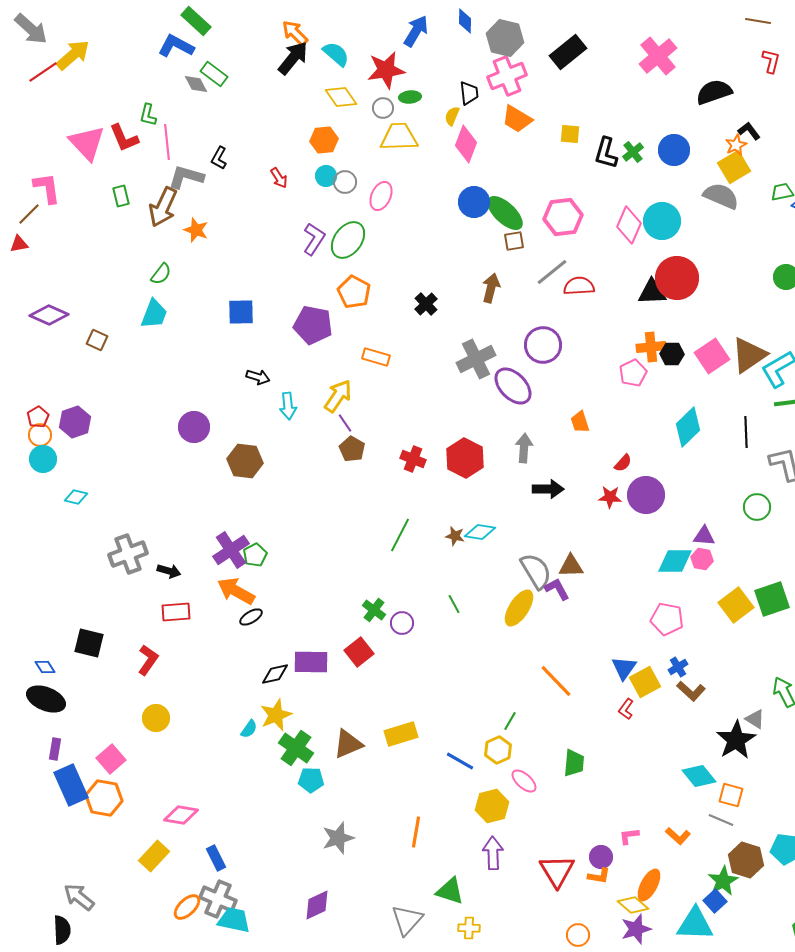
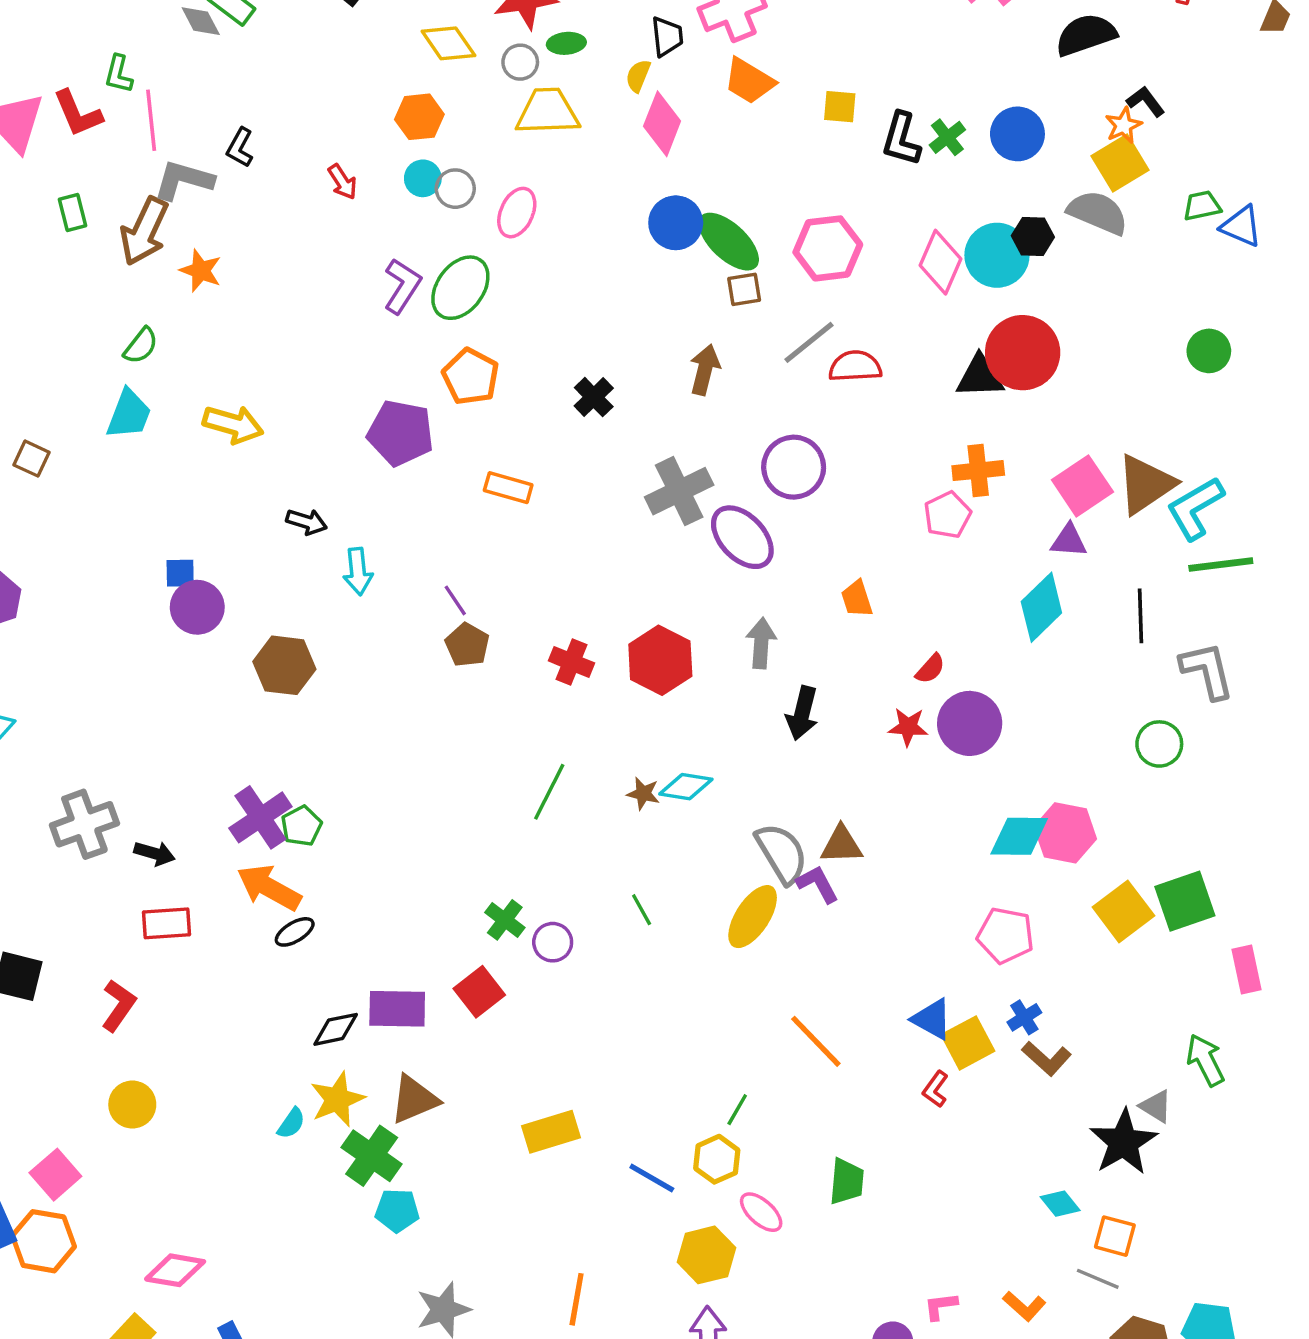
blue square: (241, 312) -> (180, 573), moved, size x0.7
black hexagon: (672, 354) -> (1033, 236), moved
yellow arrow: (338, 396) -> (233, 424), moved, turned 72
black arrow: (548, 489) -> (802, 713), turned 104
purple triangle: (704, 536) -> (1069, 541), moved
pink hexagon: (702, 559) -> (1065, 833), size x1.6
blue triangle: (624, 668) -> (932, 1019), turned -36
brown triangle: (348, 744) -> (414, 1099), moved
cyan diamond: (699, 776) -> (1060, 1204), size x0.7

